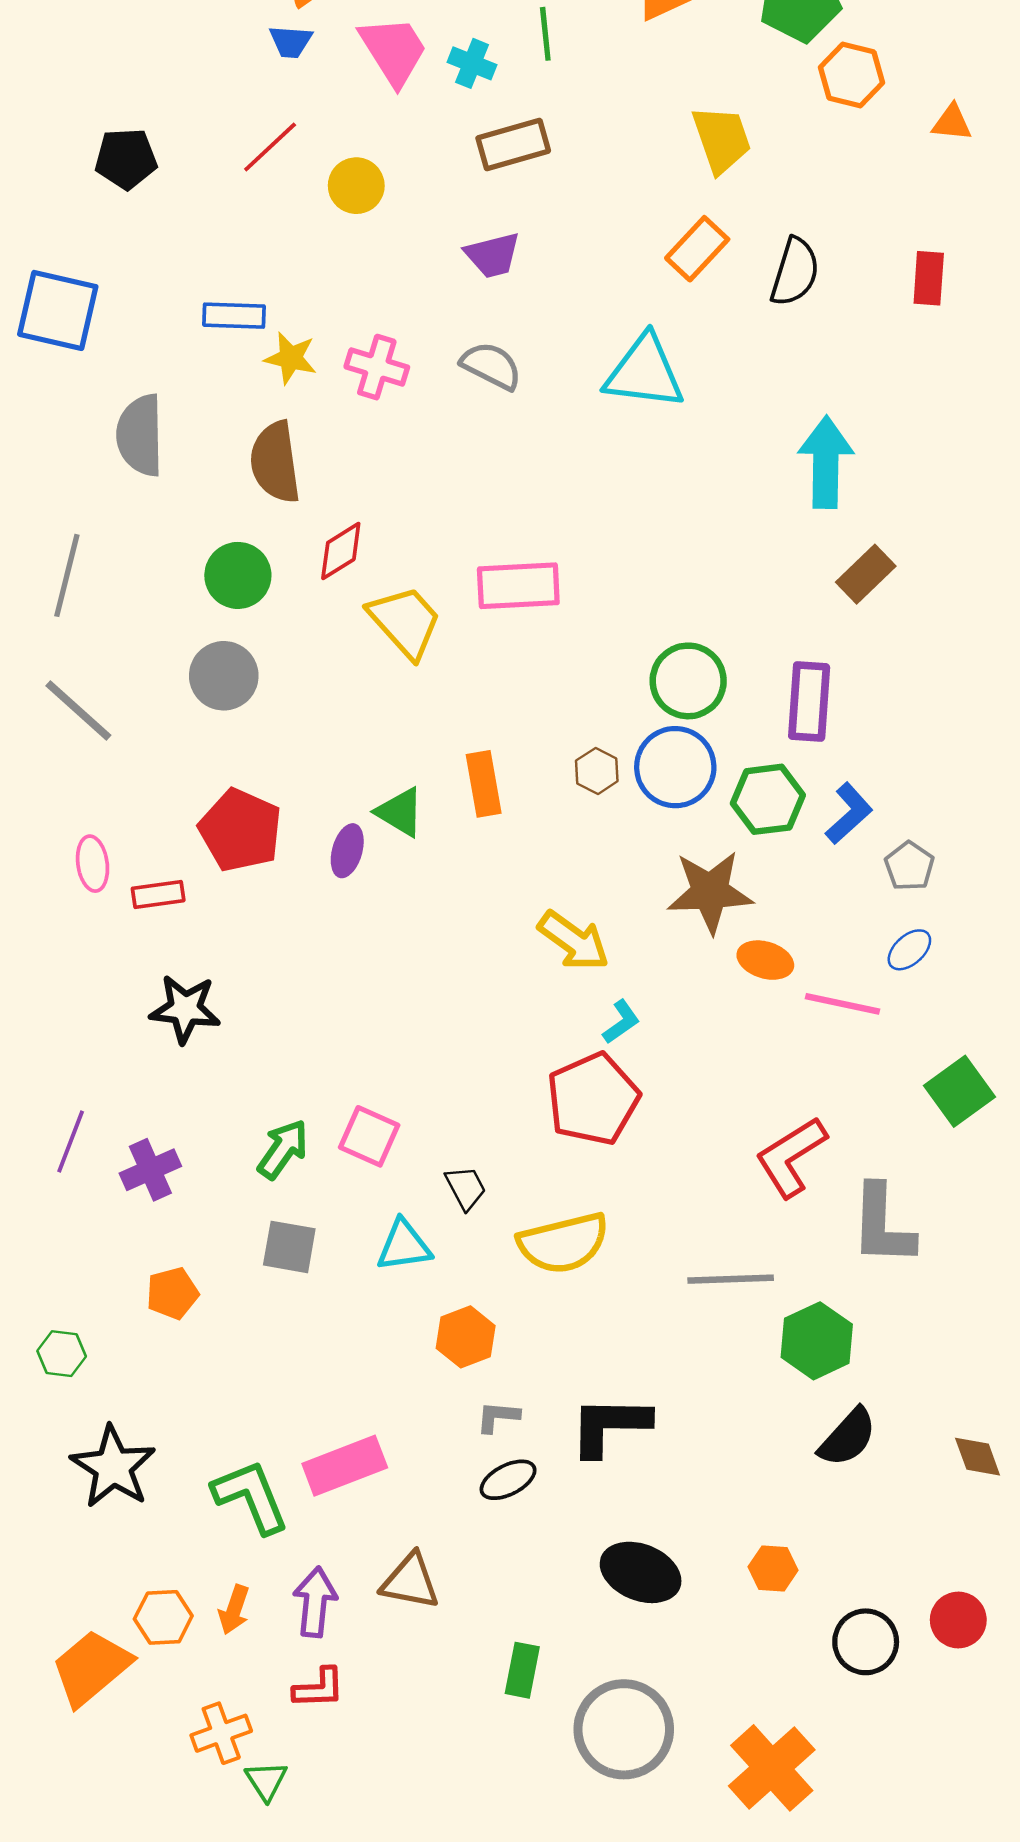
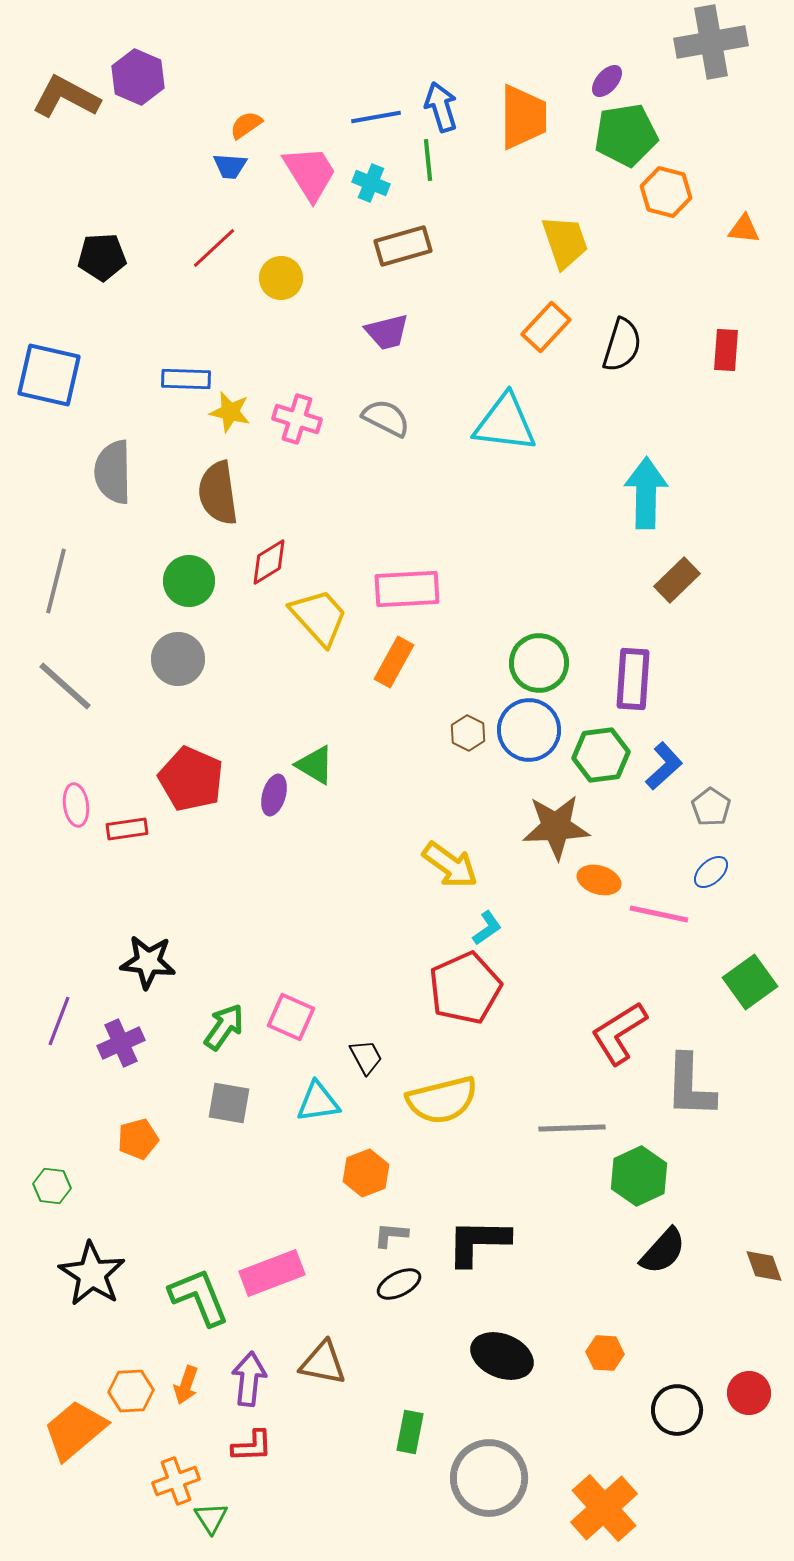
orange rectangle: (484, 784) -> (394, 662), moved, turned 39
black star: (185, 1009) -> (148, 962), moved

